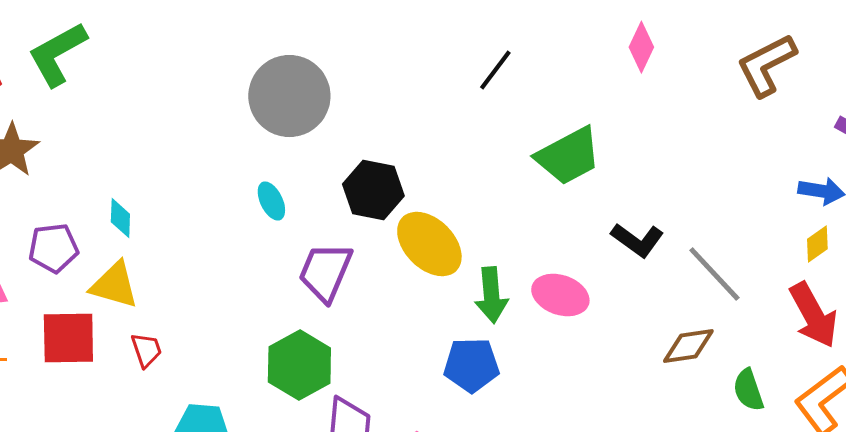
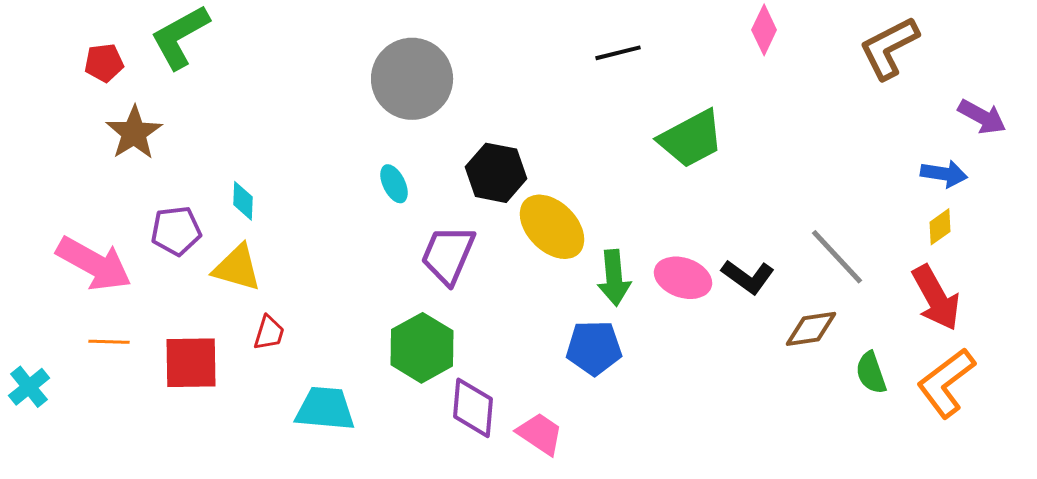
black line: (495, 70) -> (618, 53), turned 39
black L-shape: (637, 240) -> (748, 277), moved
red square: (68, 338) -> (191, 363), moved
red trapezoid: (146, 350) -> (269, 333), turned 36

